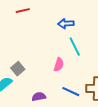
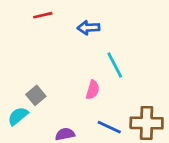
blue arrow: (66, 24) -> (88, 28), moved

